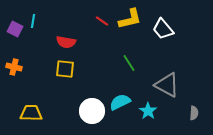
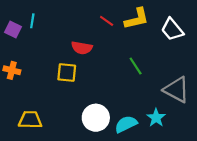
red semicircle: (66, 42) -> (82, 48), moved
cyan semicircle: (120, 102) -> (126, 124), moved

